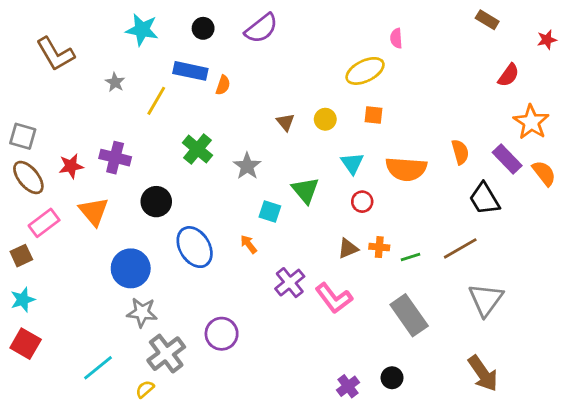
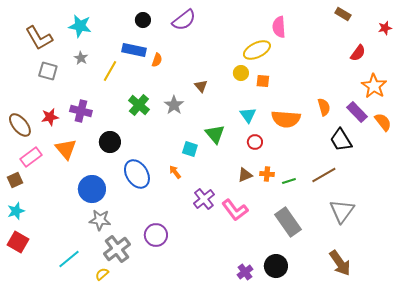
cyan star: (142, 30) -> (80, 26), moved
pink semicircle: (396, 38) -> (279, 27), size x1.5
yellow circle: (325, 119) -> (241, 73), moved
gray square: (23, 136) -> (48, 71), moved
gray star: (247, 166) -> (174, 105), moved
black circle: (392, 378) -> (276, 266), size x1.5

